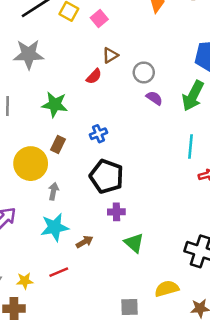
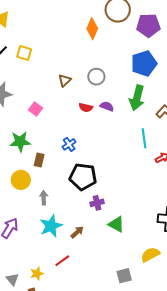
pink square: (99, 18) -> (35, 109), moved
gray circle: (144, 72) -> (96, 77), moved
red semicircle: (94, 76) -> (86, 107), moved, turned 72
green star: (55, 105) -> (20, 142), moved
yellow circle: (31, 164) -> (21, 180), size x0.7

